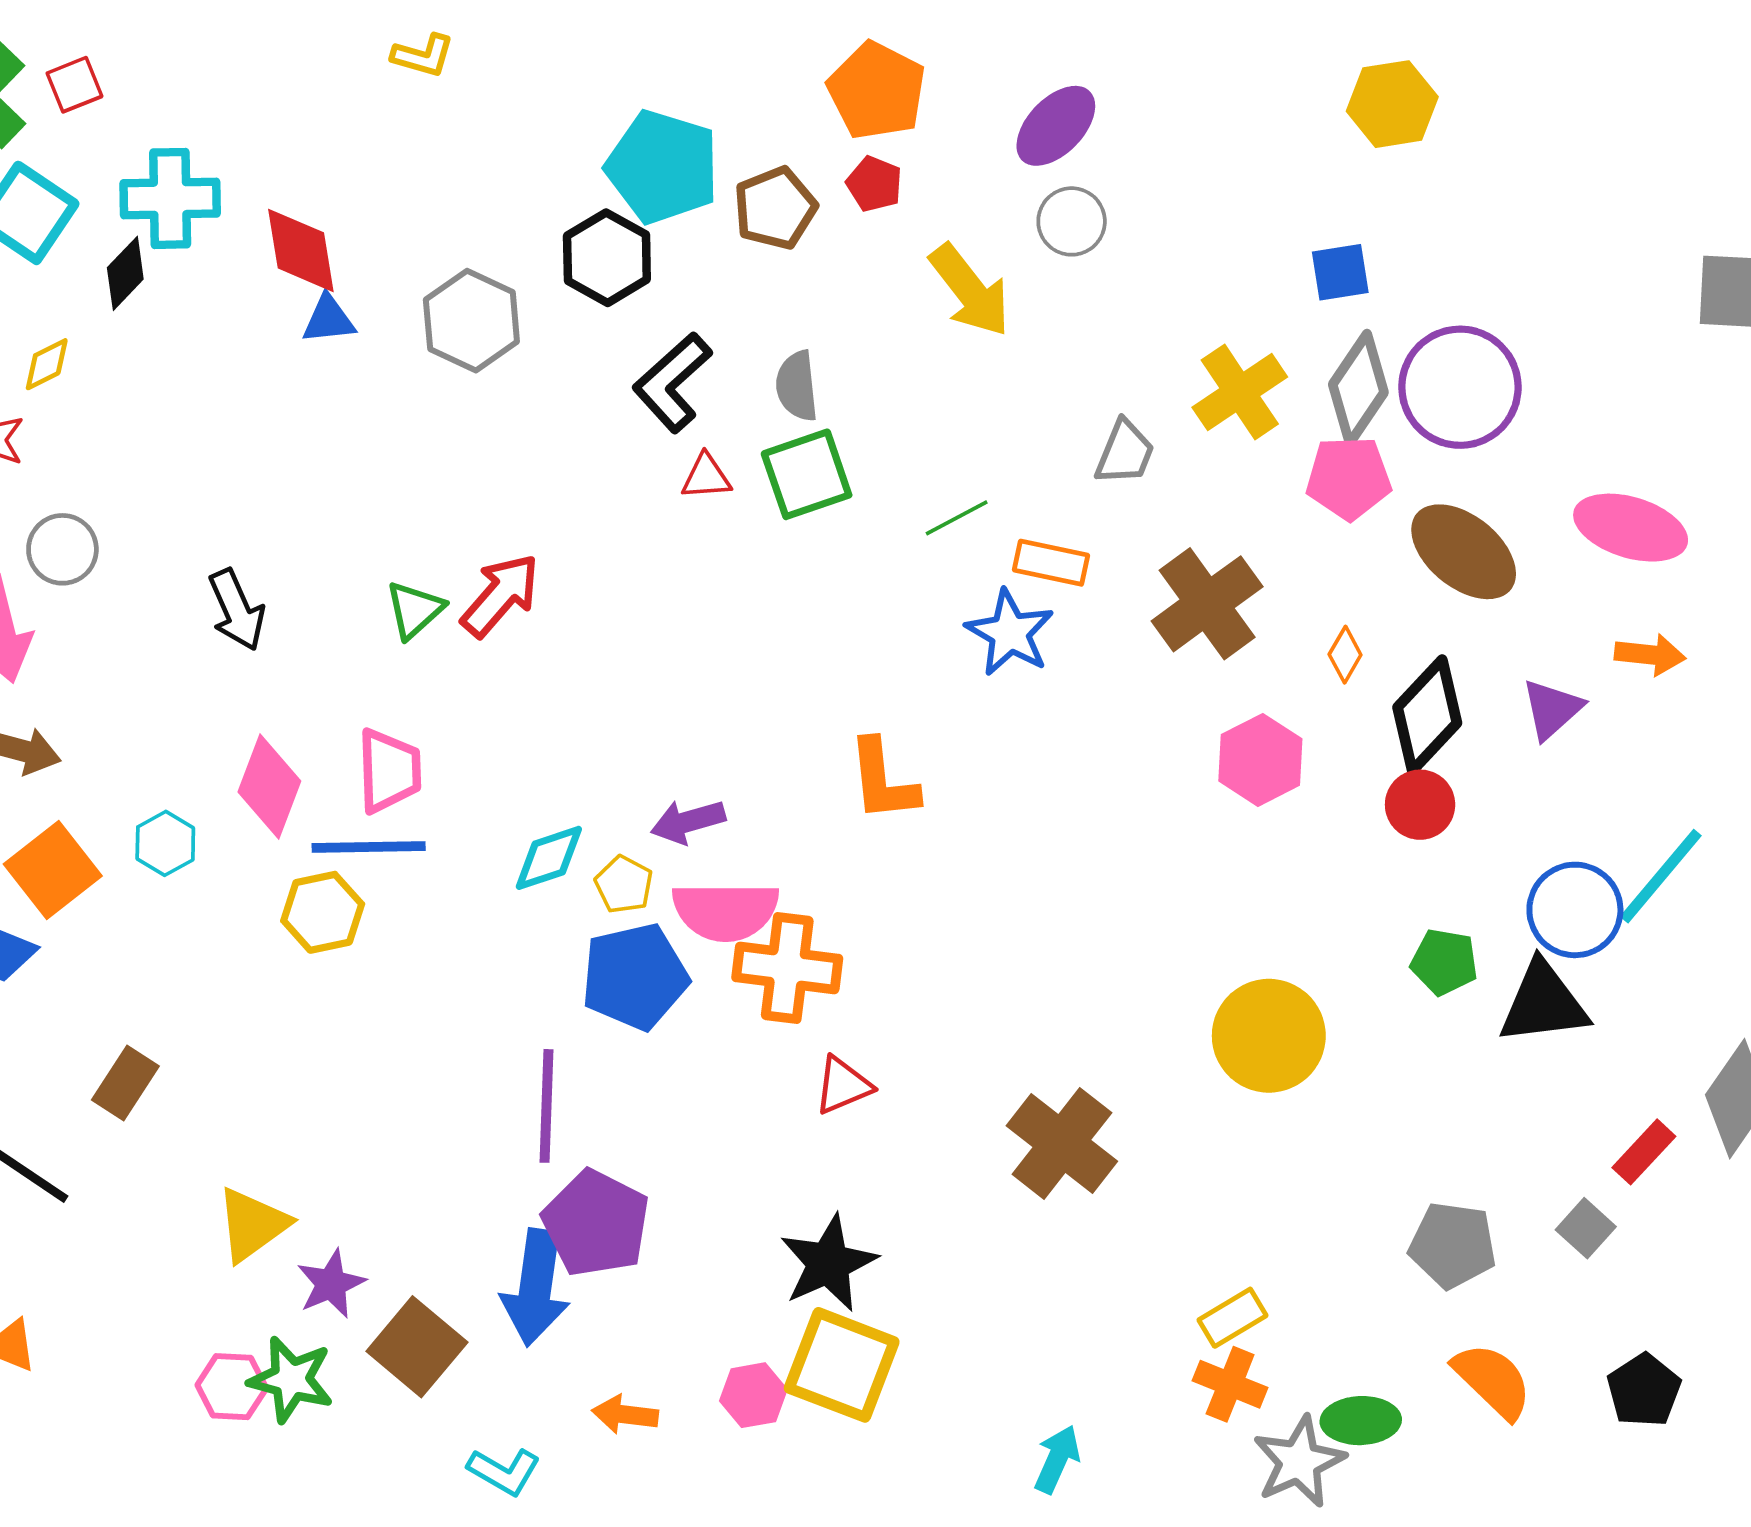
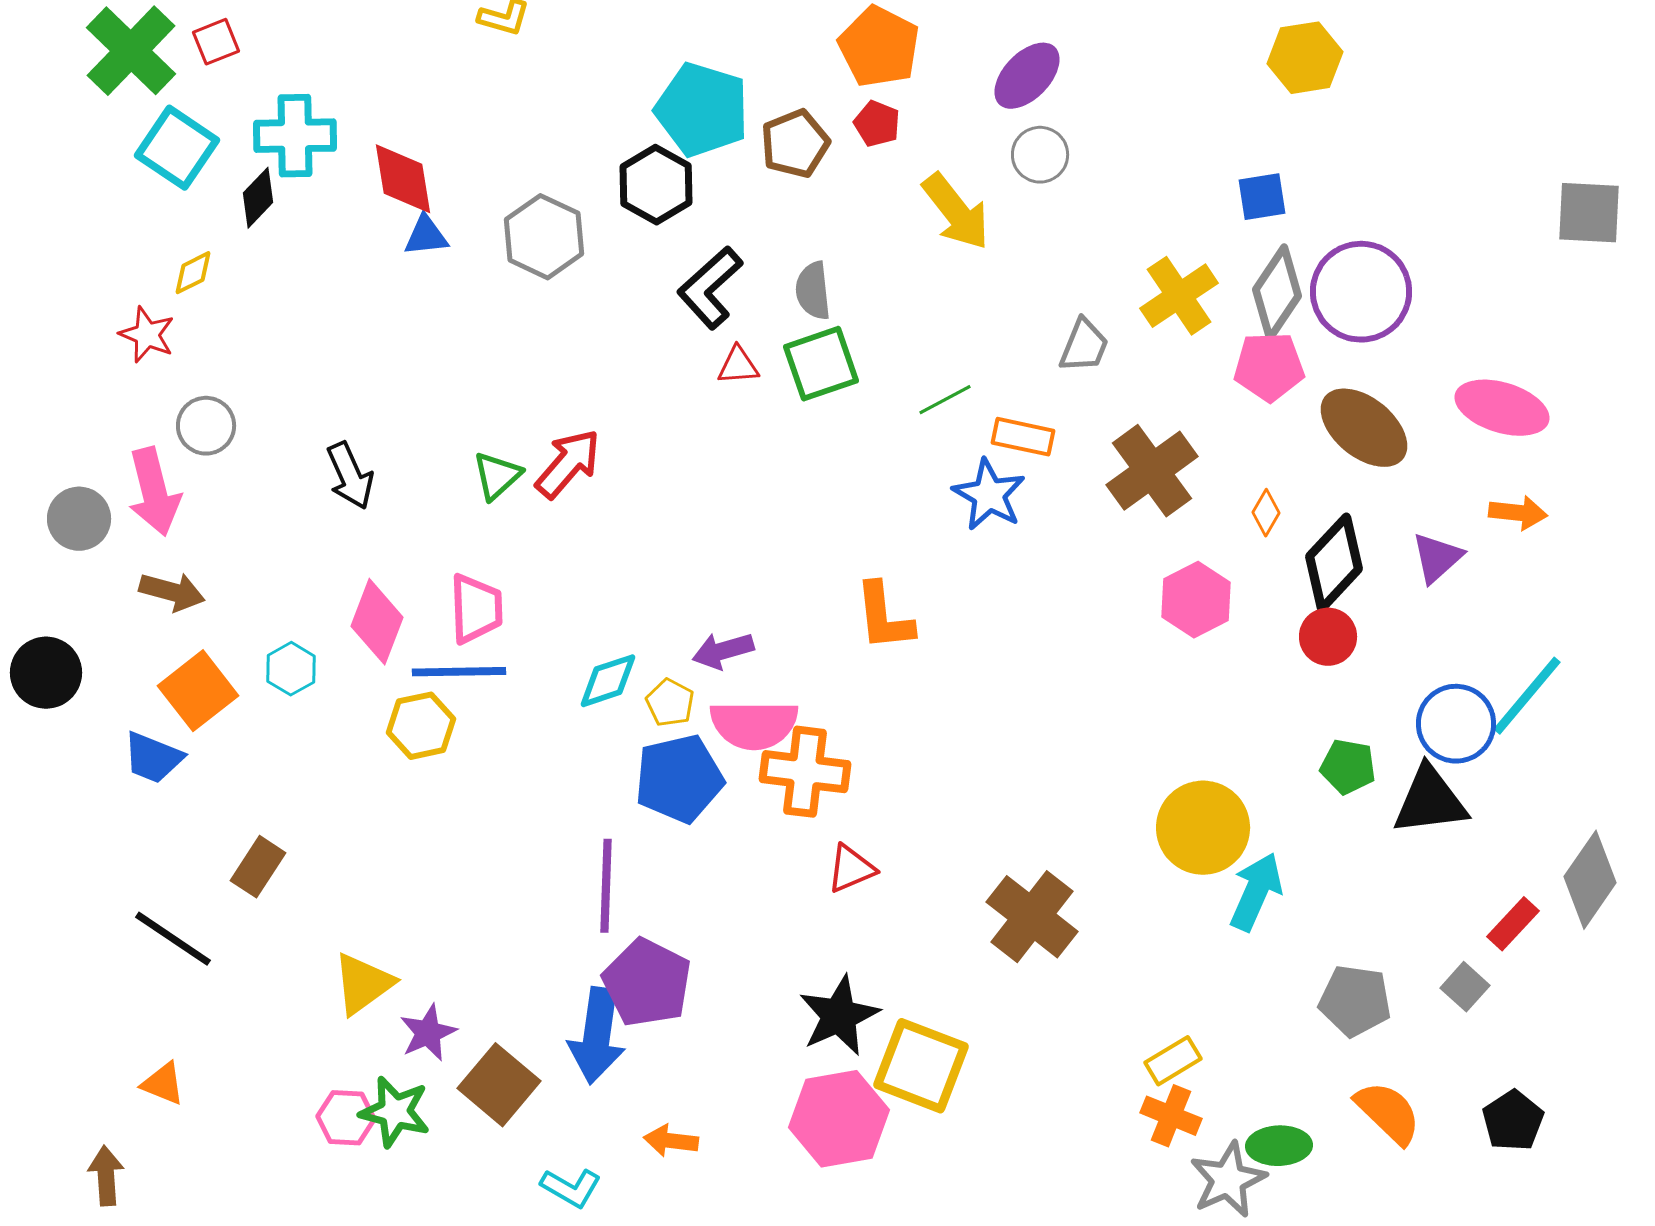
yellow square: (842, 1365) -> (921, 1066), moved
pink hexagon: (753, 1395) -> (839, 1119), moved, size x1.8
cyan arrow: (1057, 1459) -> (1256, 892), moved, size x1.4

